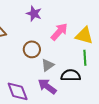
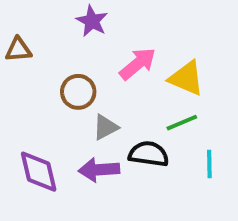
green line: (85, 58) -> (182, 123), turned 63
purple arrow: (47, 86) -> (99, 170), turned -48

